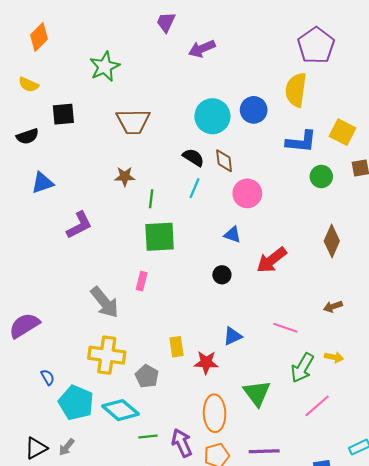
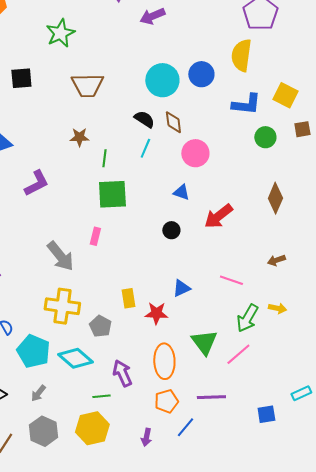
pink line: (317, 406) -> (238, 354), moved
green line: (148, 436) -> (101, 396), moved
purple arrow: (182, 443) -> (122, 373), moved
gray arrow: (67, 447) -> (38, 393), moved

